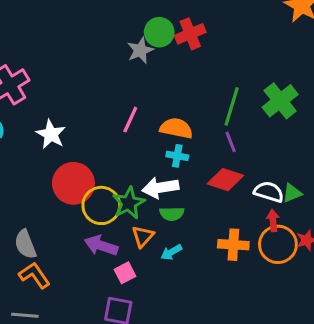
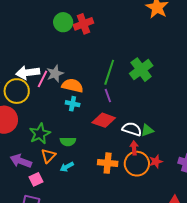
gray star: (140, 50) -> (55, 74), moved
white arrow: (160, 188) -> (28, 73), moved
yellow circle: (101, 205) -> (17, 91), moved

